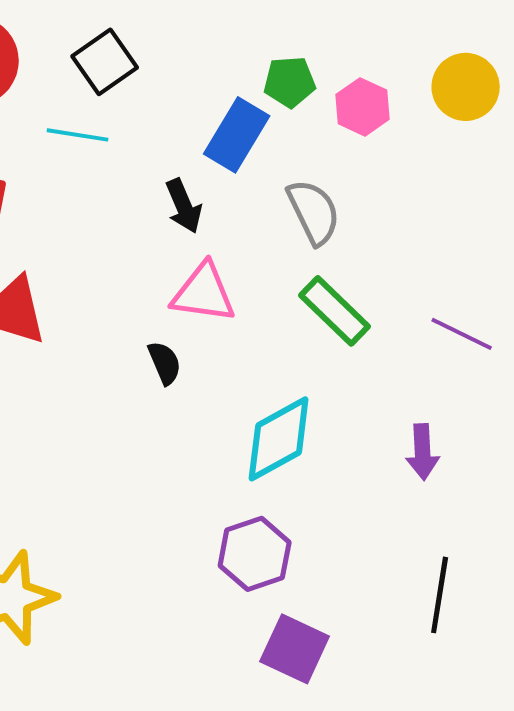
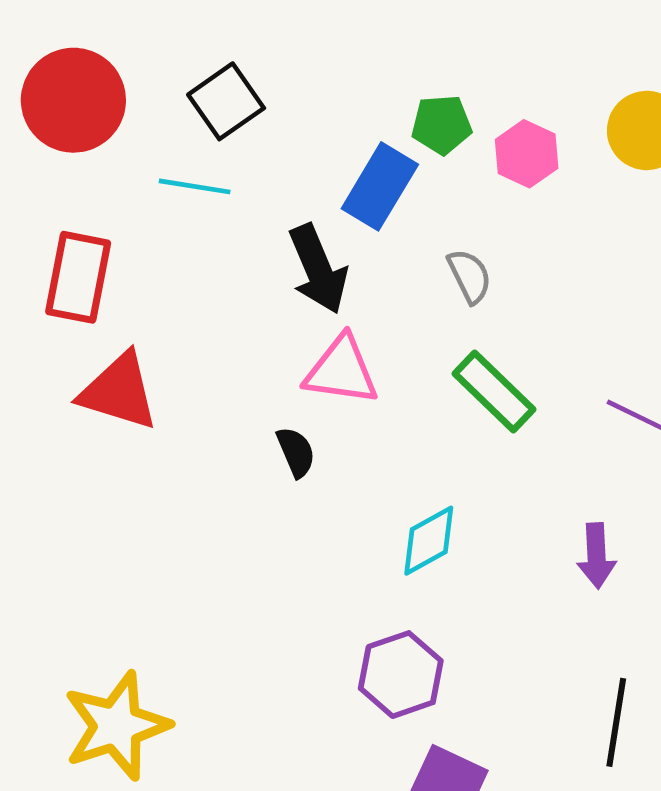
black arrow: (184, 206) -> (318, 269), size x1.4
gray semicircle: (314, 212) -> (470, 276), size x0.7
cyan diamond: (279, 439) -> (429, 541), size x0.7

